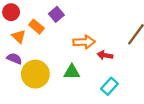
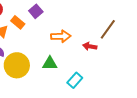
red arrow: (105, 55) -> (90, 46), moved
cyan rectangle: (109, 86) -> (75, 80), moved

